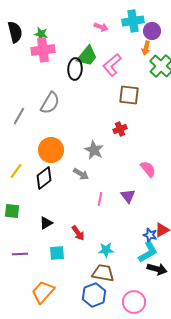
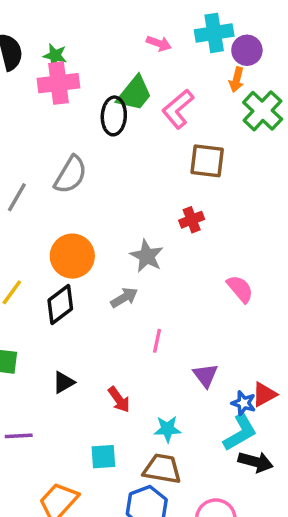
gray arrow: (81, 174) -> (124, 298), turned -63
purple triangle: (128, 196) -> (205, 375), moved
cyan square: (57, 253) -> (103, 457), moved

